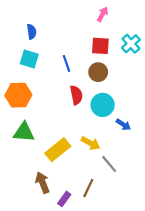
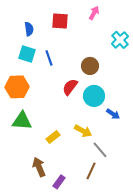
red square: (100, 46) -> (60, 21), moved
blue line: (66, 63) -> (49, 58), moved
red semicircle: (76, 95) -> (70, 87), turned -132
yellow rectangle: (58, 150) -> (53, 137), size x0.6
brown line: (88, 188) -> (91, 171), moved

